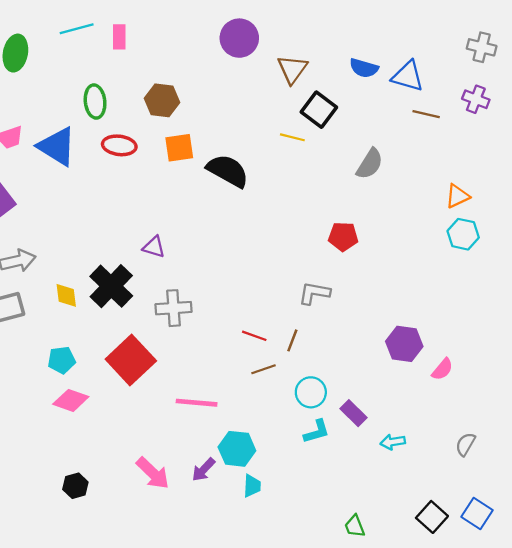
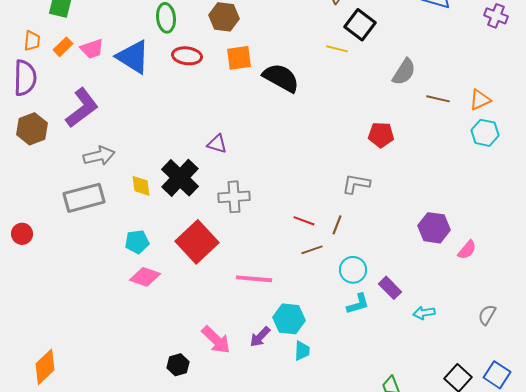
brown line: (426, 114) -> (438, 99), moved
black hexagon: (75, 486) -> (178, 365), moved

